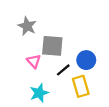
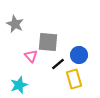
gray star: (27, 26) -> (15, 24), moved
cyan star: (39, 93) -> (19, 85), moved

